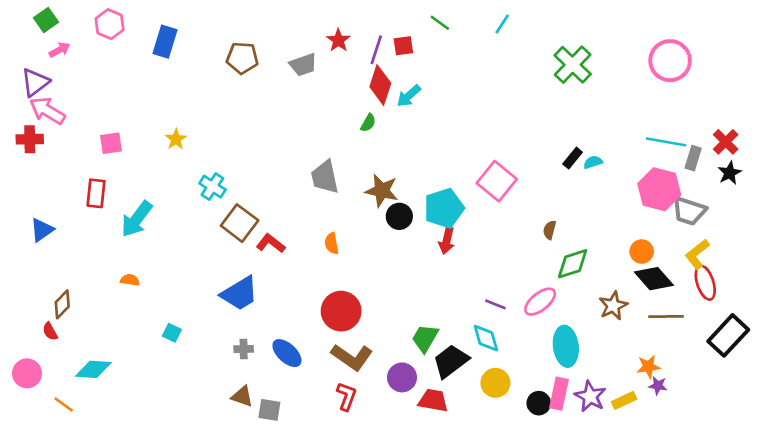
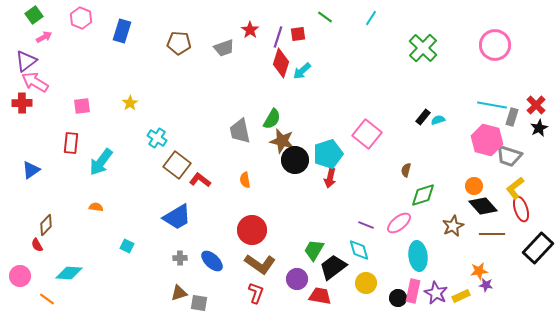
green semicircle: (368, 123) -> (272, 119), moved, size x1.5
black circle: (399, 216) -> (295, 160), size x1.4
brown triangle: (242, 396) -> (179, 293), turned -36

